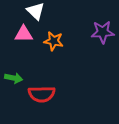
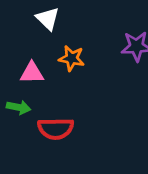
pink triangle: (24, 34) -> (32, 73), moved

